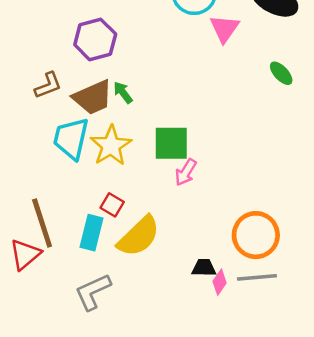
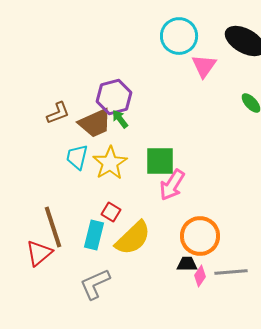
purple hexagon: (95, 39) -> (114, 97), moved
cyan trapezoid: (71, 138) -> (77, 157), size x0.7
pink arrow: (186, 172) -> (172, 185), size x1.4
orange circle: (256, 235) -> (200, 236), moved

